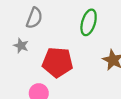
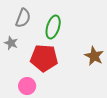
green ellipse: (89, 22) -> (53, 27), moved

